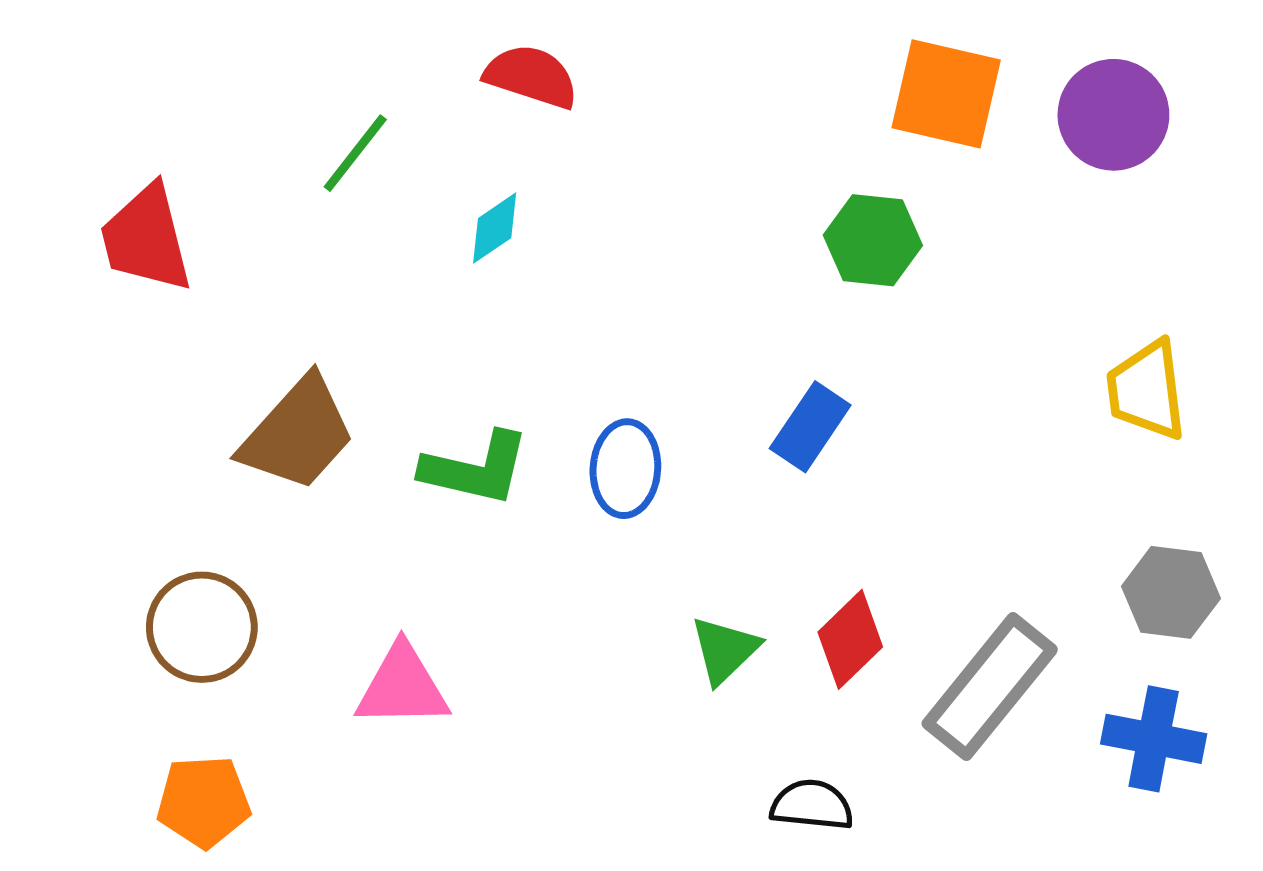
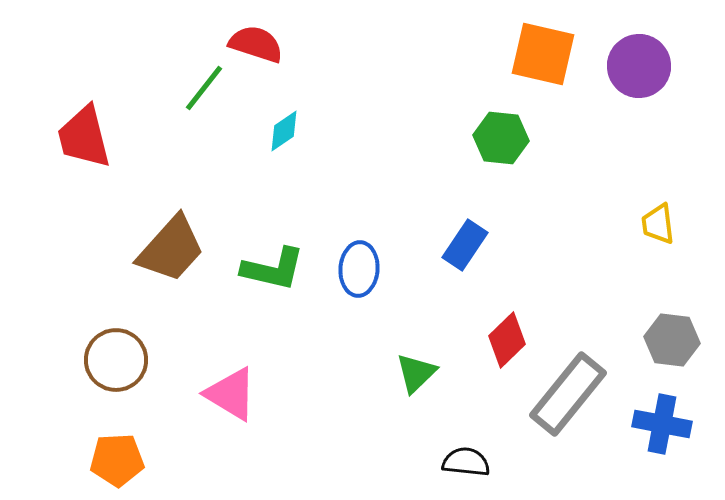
red semicircle: (531, 76) -> (256, 44), moved
yellow trapezoid: (1147, 390) -> (658, 224), size x0.7
red diamond: (850, 639) -> (507, 340), moved
pink triangle: (402, 687) -> (231, 394), turned 32

